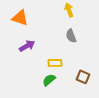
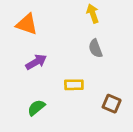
green semicircle: (49, 80) -> (36, 108), moved

